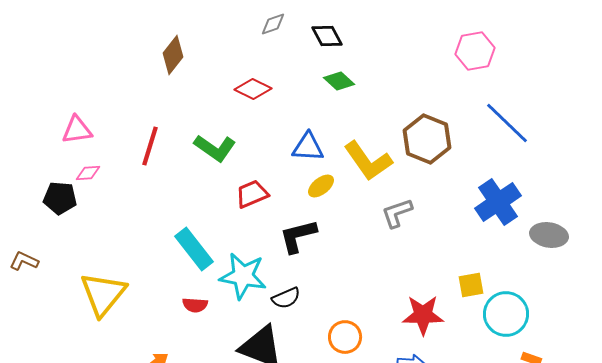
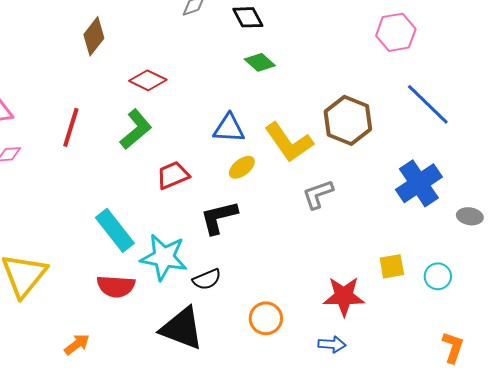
red diamond: (253, 89) -> (148, 80), moved
green L-shape: (215, 148) -> (136, 129), turned -75
gray ellipse: (549, 235) -> (470, 216), size x0.7
red semicircle: (195, 305) -> (116, 286), size x1.5
cyan circle: (506, 314) -> (438, 276), moved, size x0.6

